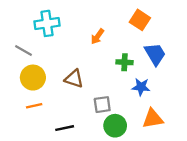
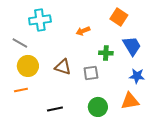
orange arrow: (98, 36) -> (83, 31), turned 32
blue star: (141, 87) -> (137, 76), moved
gray square: (102, 105) -> (91, 73), moved
orange line: (34, 106) -> (21, 90), moved

